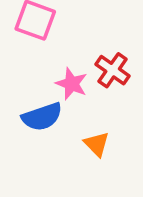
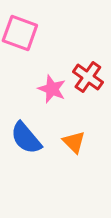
blue semicircle: (42, 117) -> (26, 138), moved, turned 69

